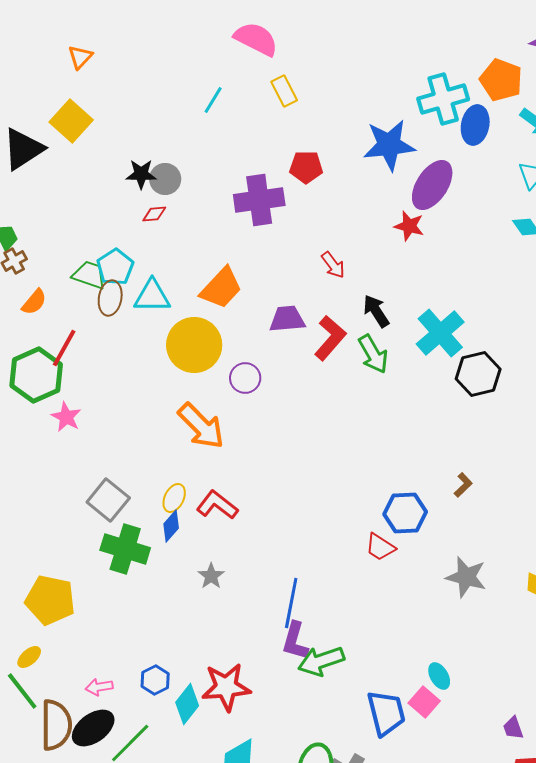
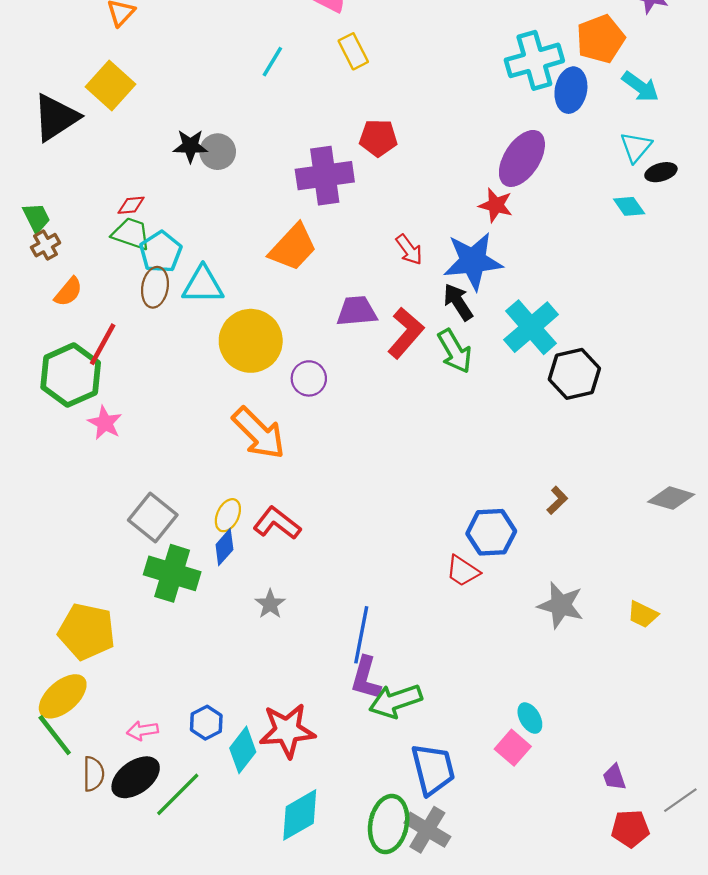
orange pentagon: (501, 80) -> (601, 39), turned 30
blue star: (389, 145) -> (473, 261), moved
red diamond: (154, 214) -> (131, 205), moved
green trapezoid: (89, 275) -> (131, 234), moved
orange trapezoid: (221, 288) -> (293, 247), moved
yellow ellipse: (29, 657) -> (63, 696), size x1.8
blue trapezoid: (386, 713) -> (433, 769), moved
brown semicircle: (56, 725) -> (93, 774), size x0.6

